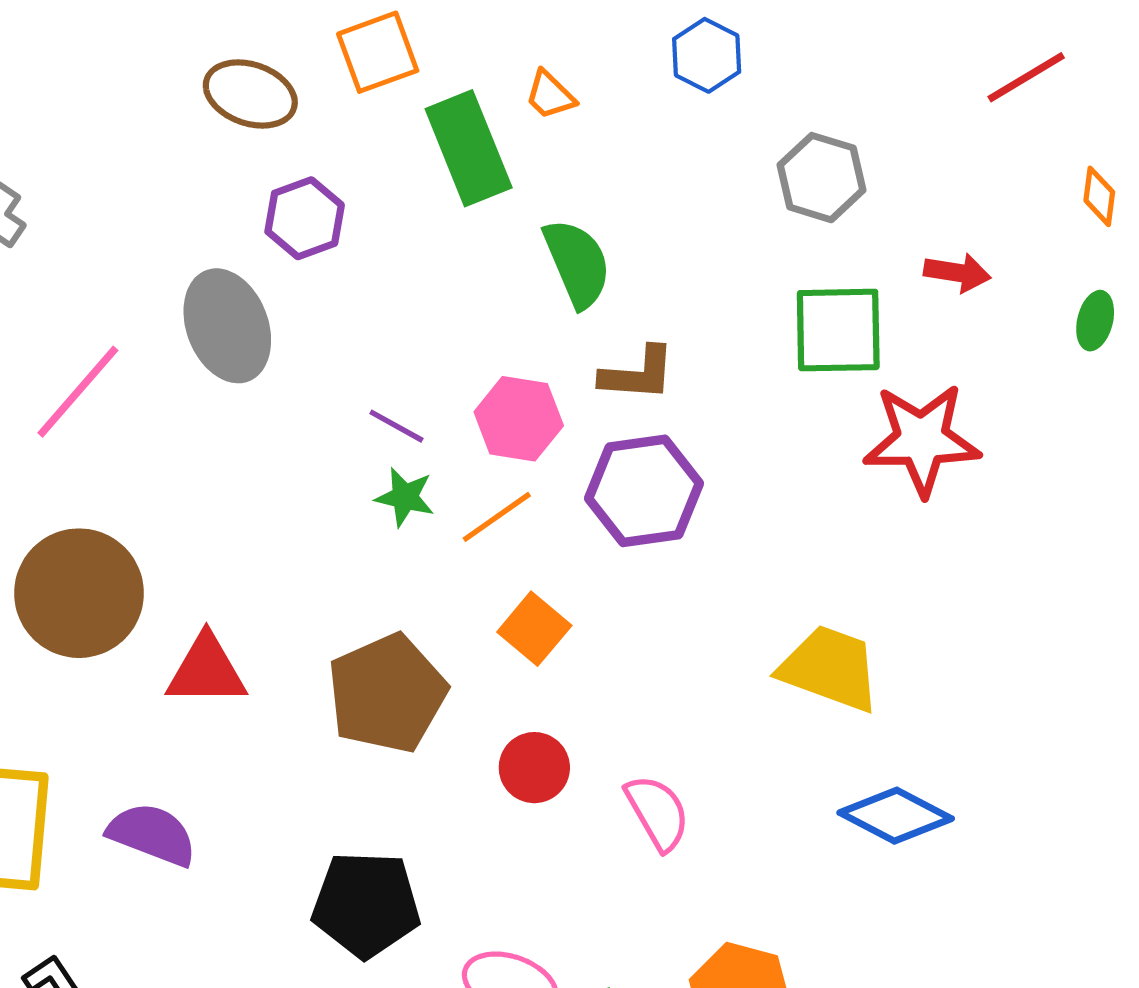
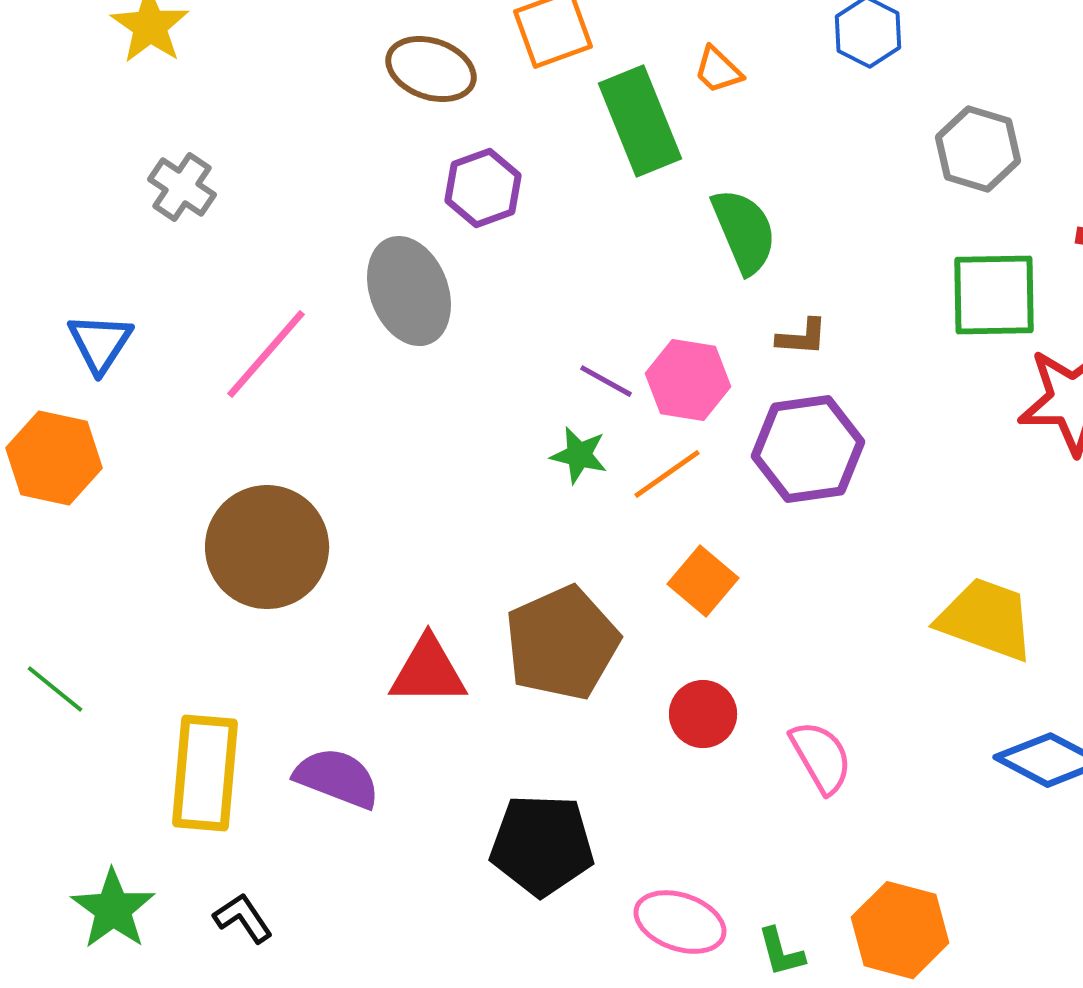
brown L-shape: (638, 374) -> (802, 337), size x0.7
purple line: (396, 426) -> (606, 381), moved
red triangle: (206, 670) -> (428, 671), moved

